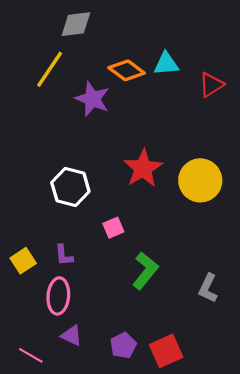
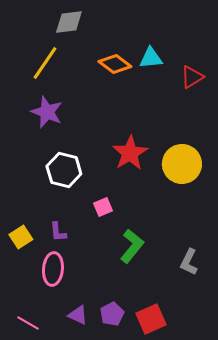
purple star: (92, 99) -> (47, 112), moved
purple triangle: (72, 336) -> (78, 315), moved

